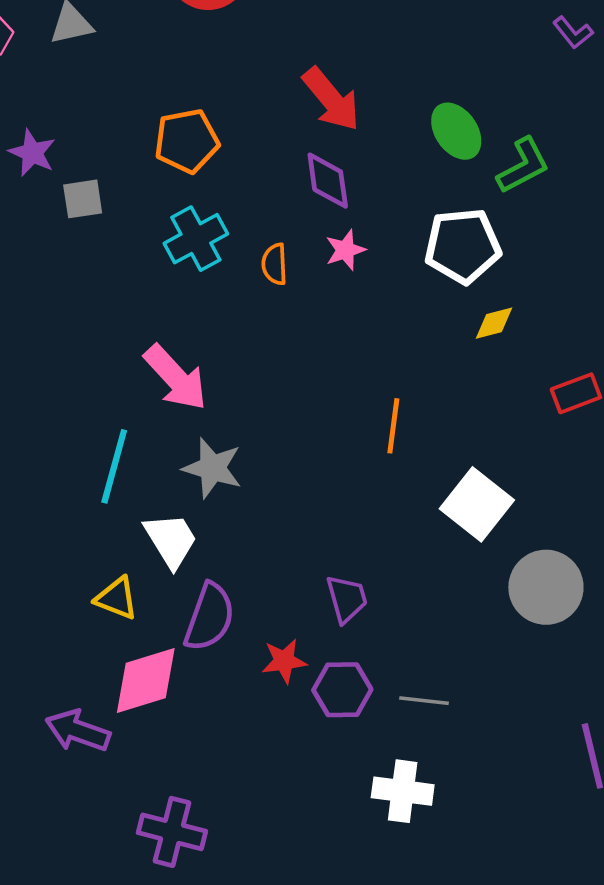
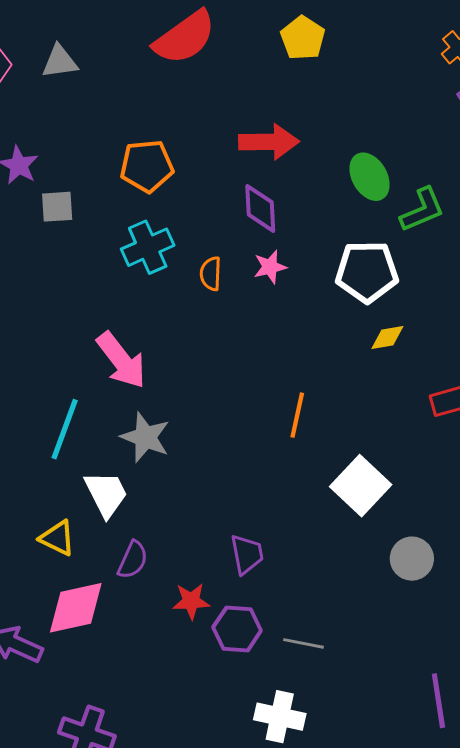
red arrow: (331, 99) -> (269, 142), turned -56
gray circle: (546, 587) -> (412, 559), size x0.7
purple semicircle: (209, 617) -> (133, 560), size x0.7

